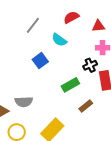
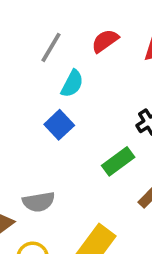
gray line: (33, 25) -> (51, 47), moved
cyan semicircle: (59, 40) -> (72, 84), moved, turned -91

